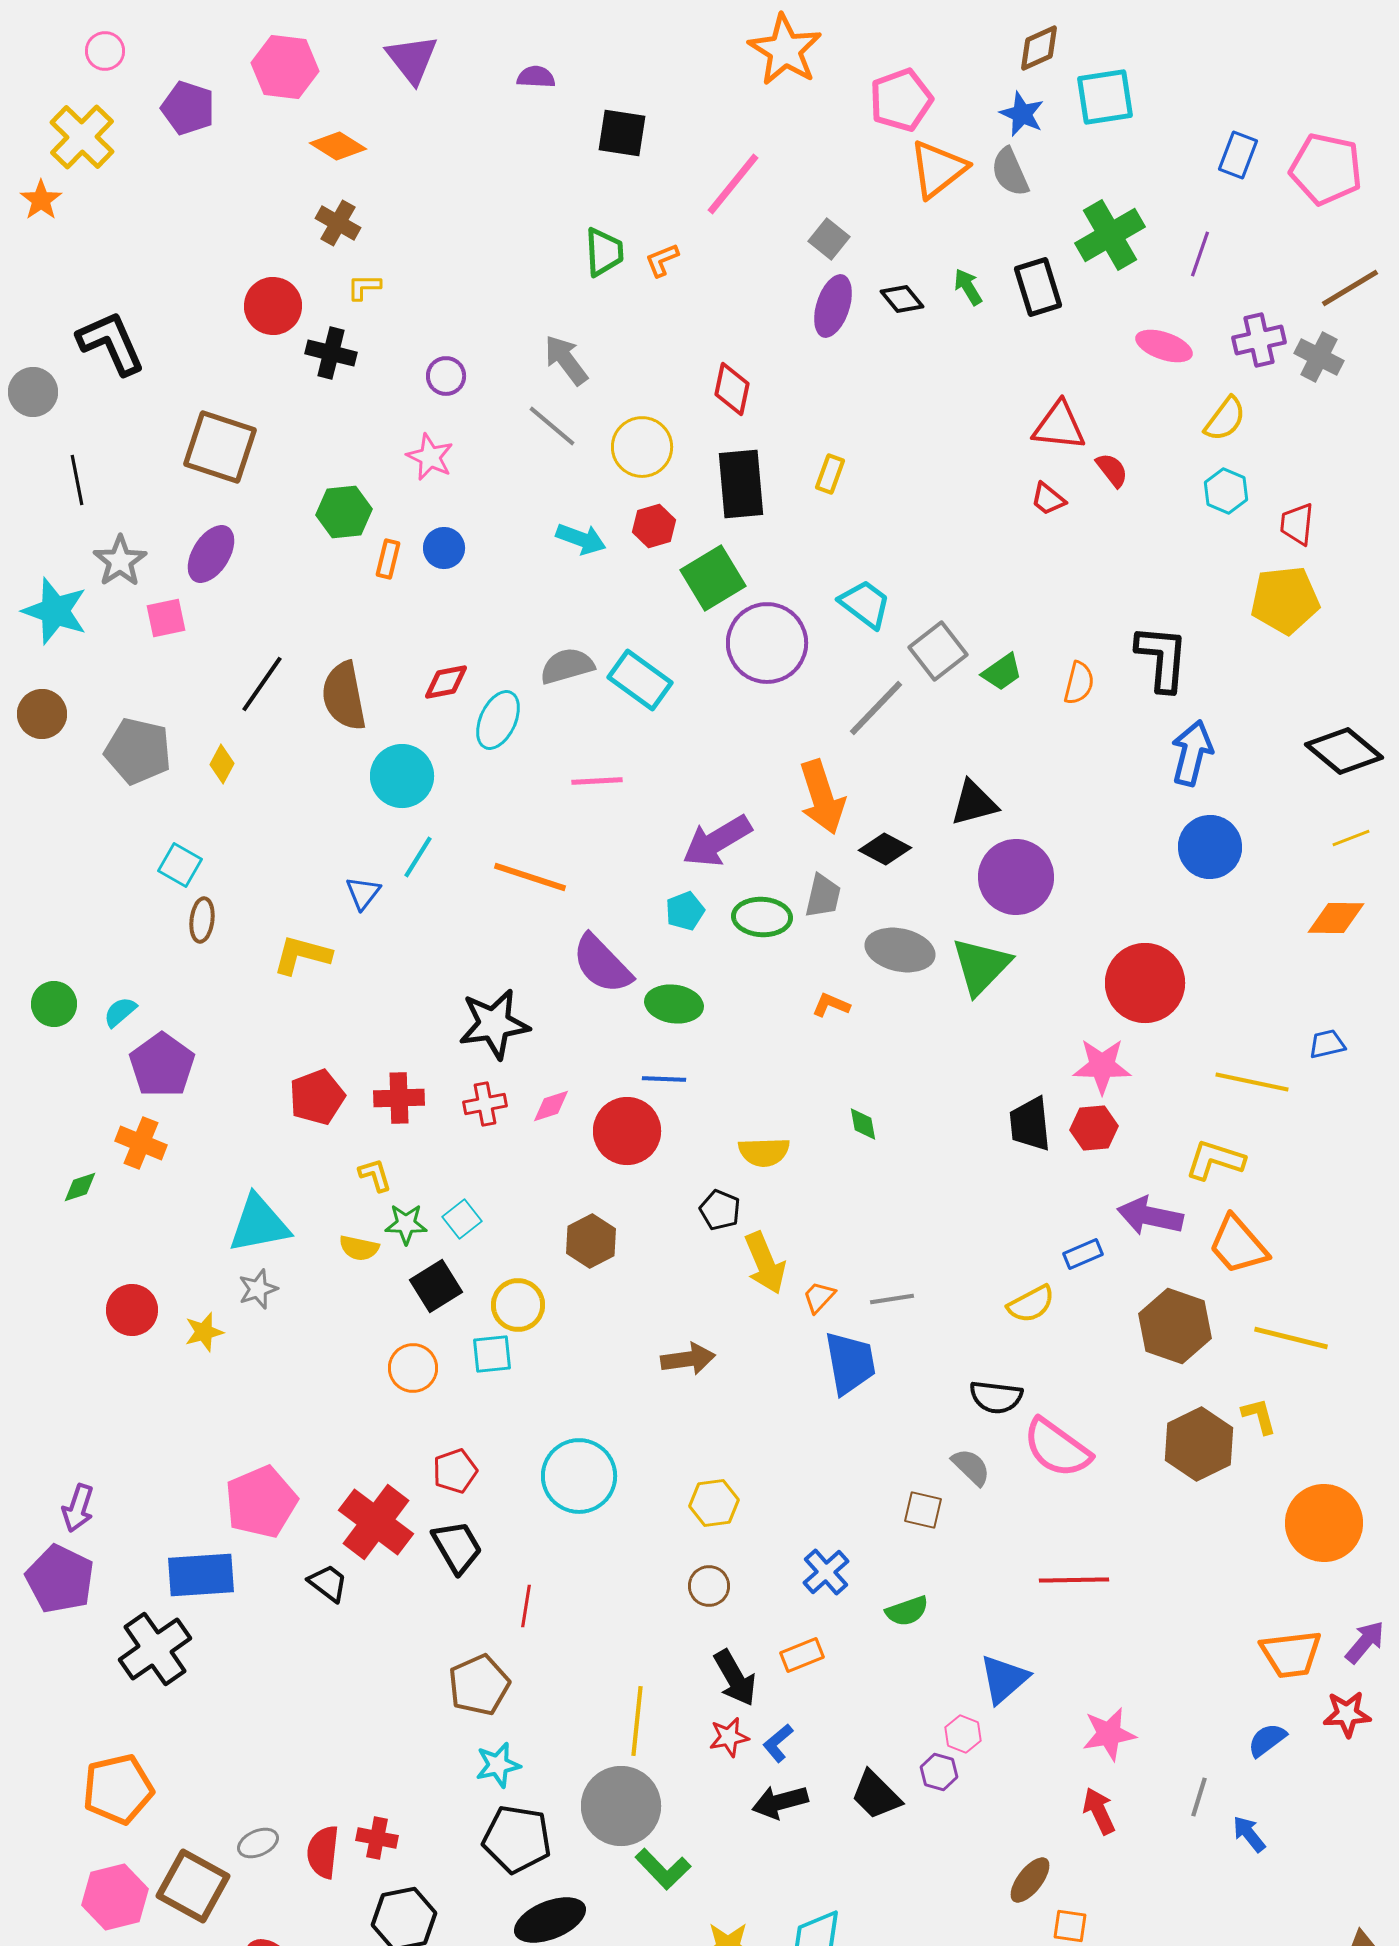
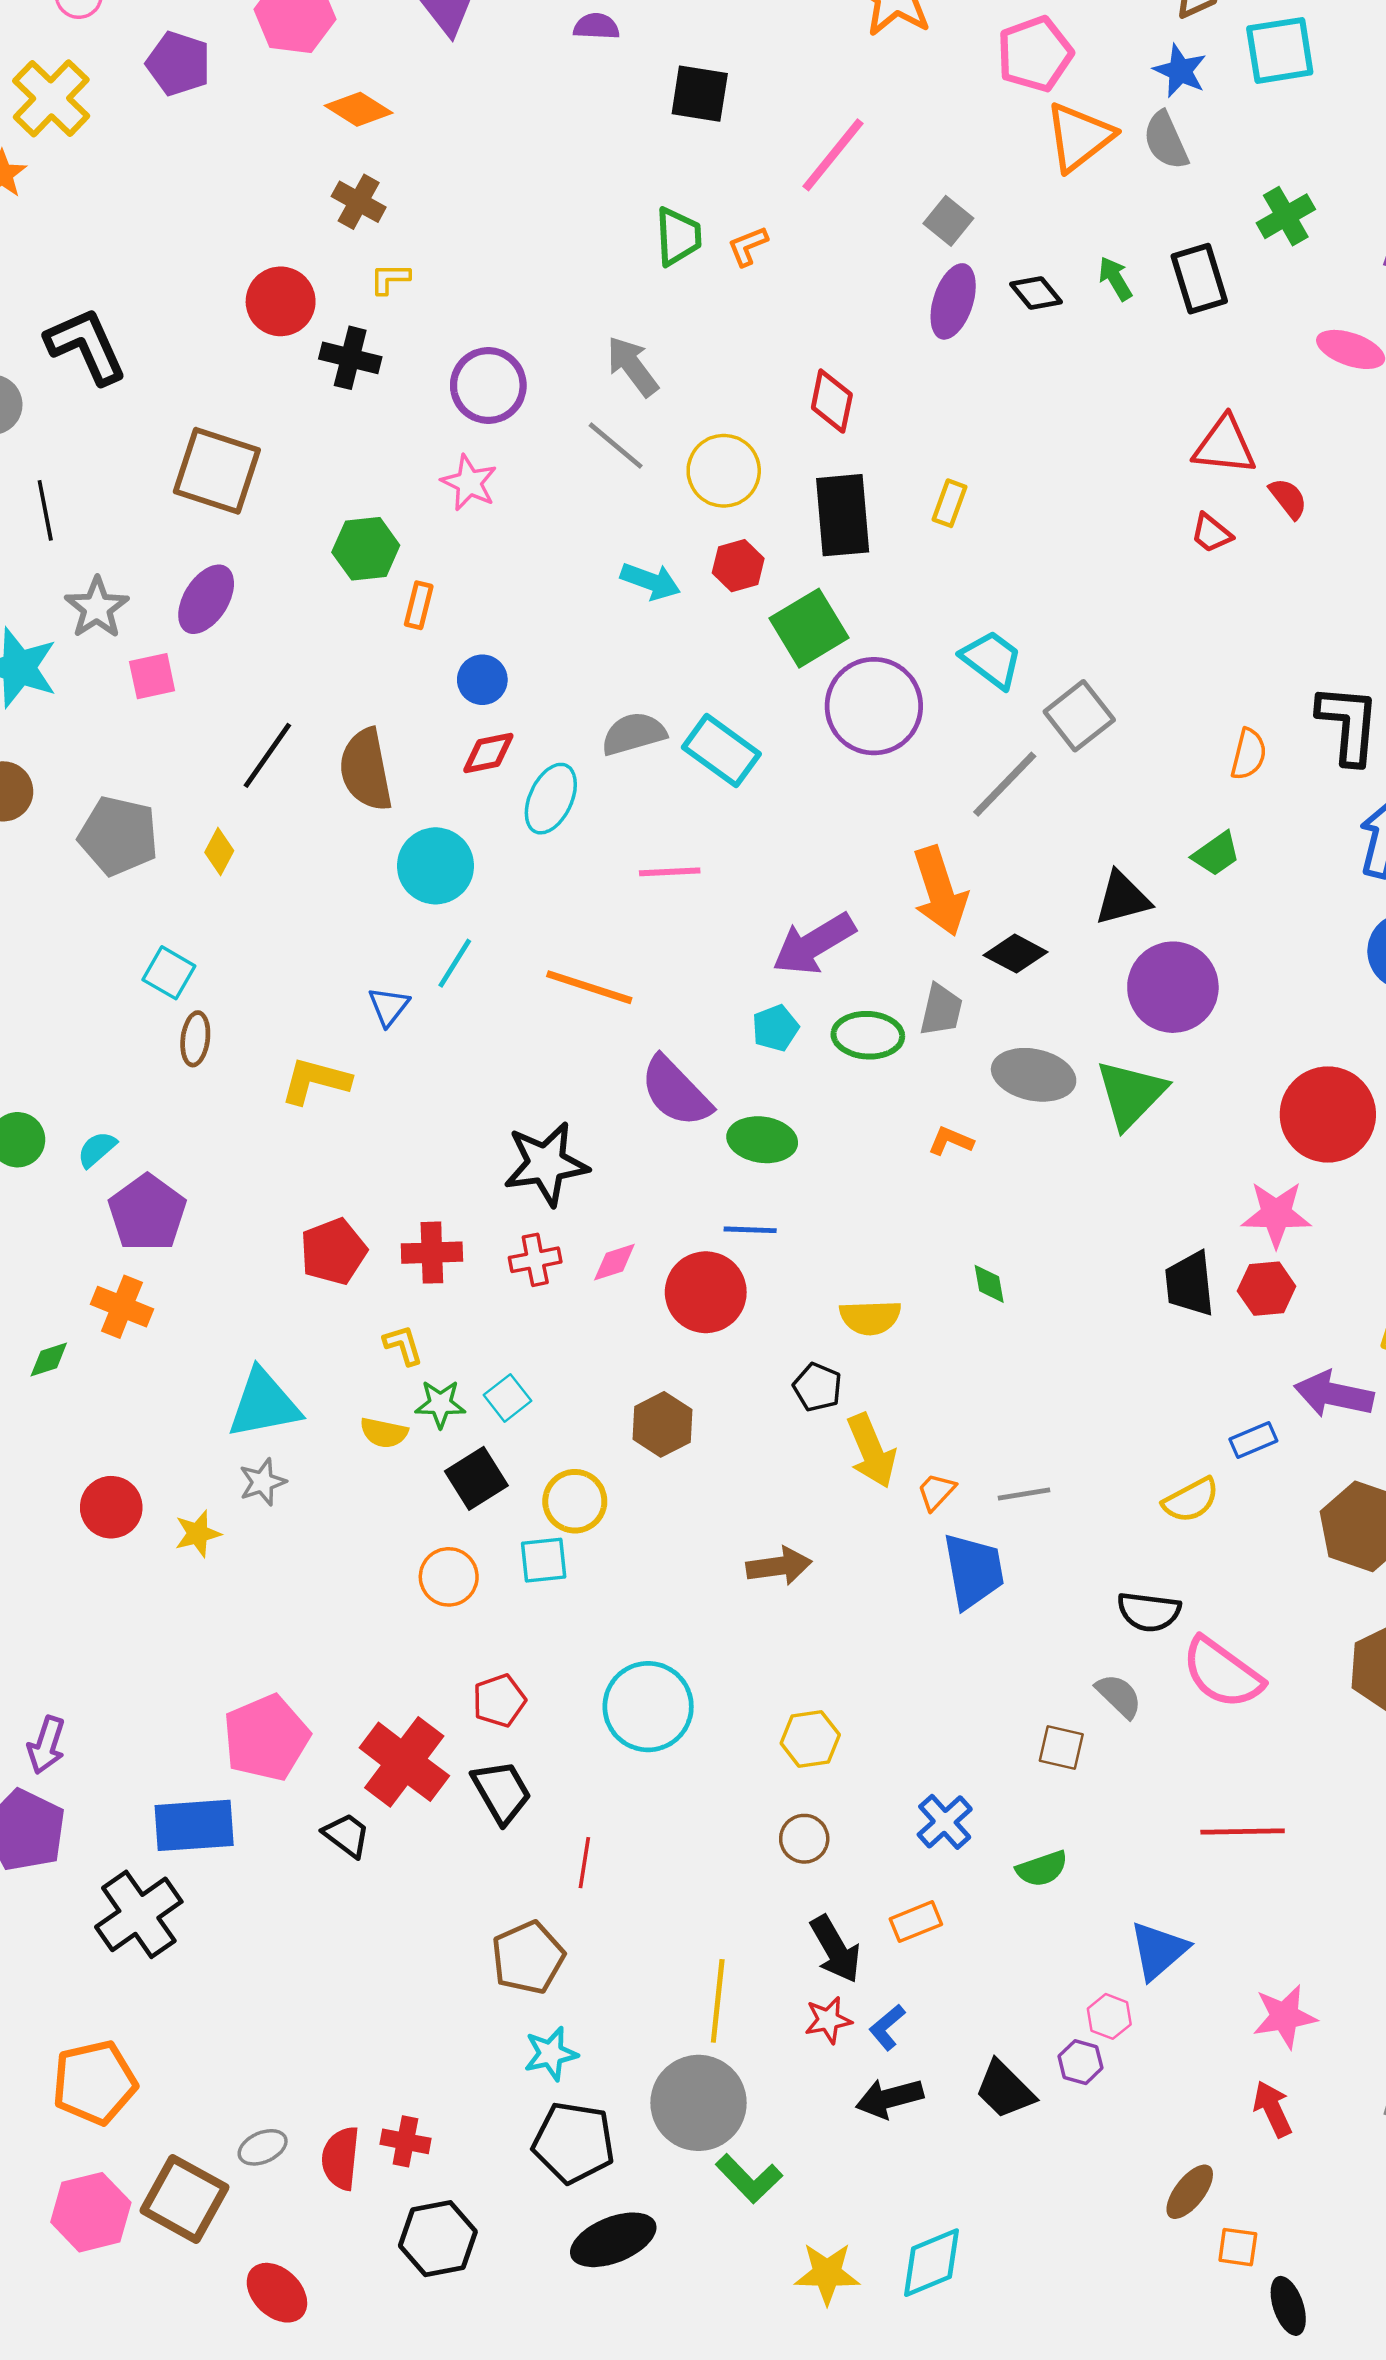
green cross: (1110, 235) -> (1286, 216), size x0.7
purple circle: (446, 376) -> (488, 385), size x1.6
blue circle: (444, 548) -> (482, 680), moved
green trapezoid: (1002, 672) -> (1216, 854), moved

